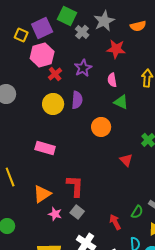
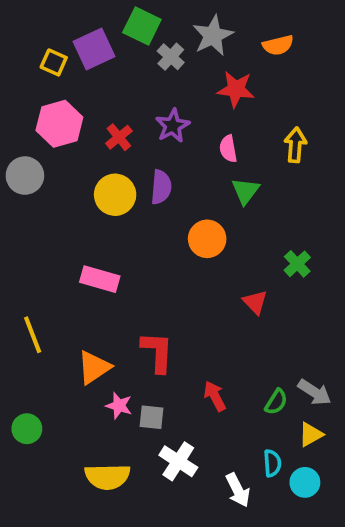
pink hexagon: (42, 55) -> (59, 124), moved
green triangle: (121, 102) -> (245, 191), turned 42
gray square: (77, 212) -> (152, 417), moved, turned -32
red arrow: (115, 222) -> (215, 396), moved

